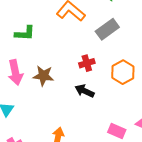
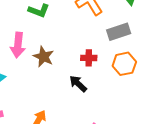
orange hexagon: (123, 72) -> (124, 64), moved

